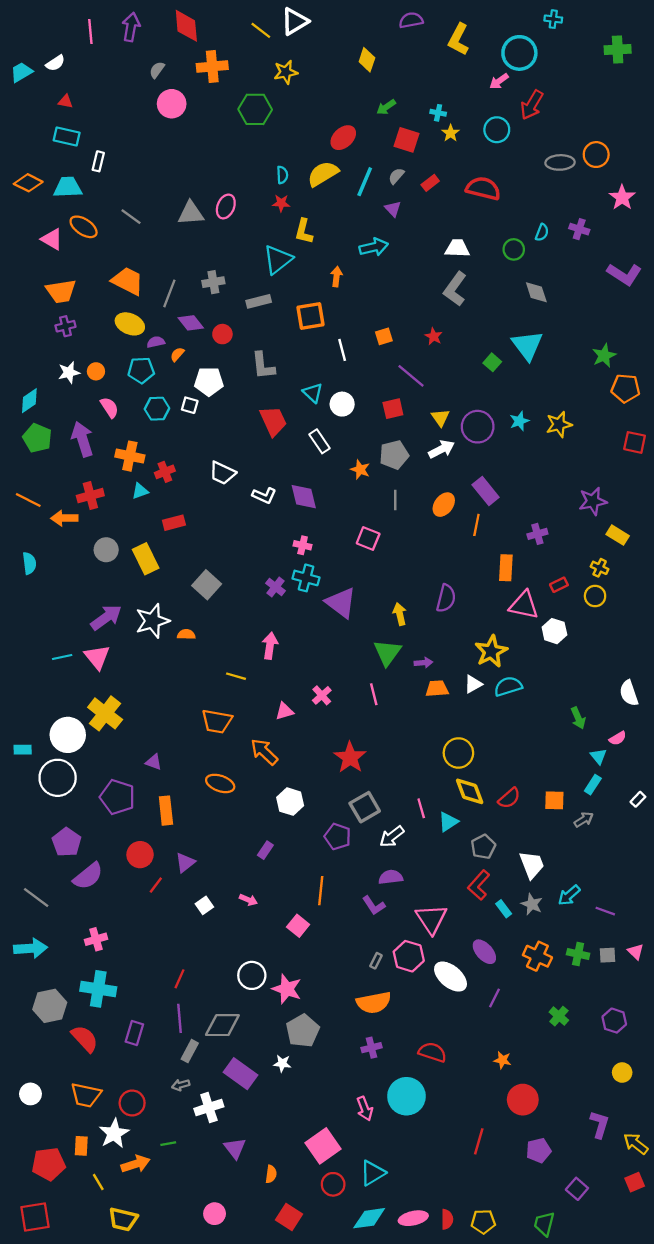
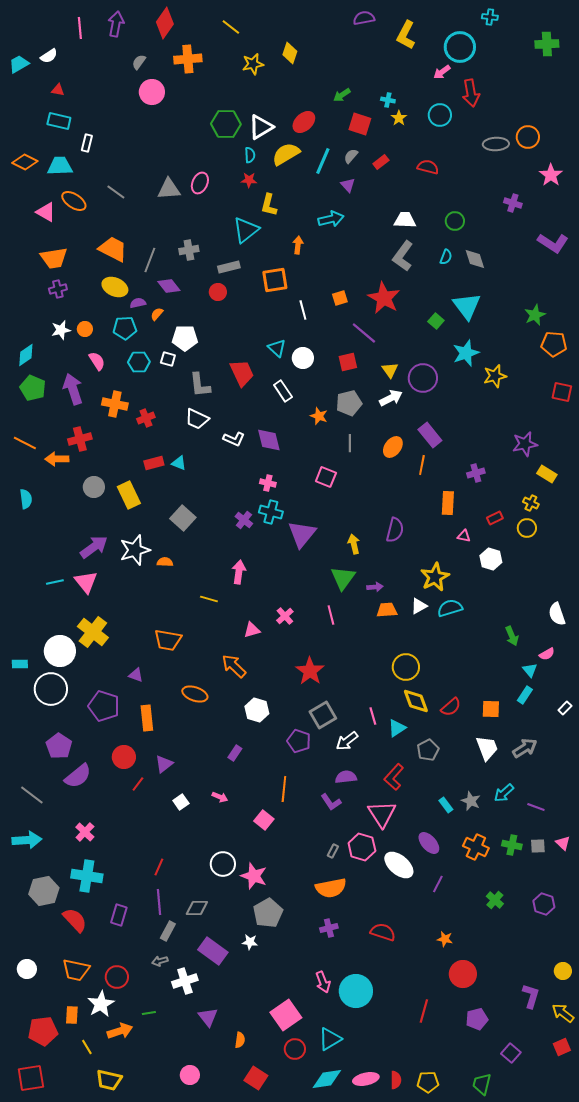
white triangle: (295, 21) -> (261, 127), moved
red diamond: (186, 26) -> (165, 23), turned 40
yellow diamond: (367, 60) -> (290, 53), moved
red arrow: (532, 105) -> (471, 93), turned -40
green hexagon: (255, 109) -> (226, 124), moved
red semicircle: (483, 188) -> (428, 167), size x0.7
cyan semicircle: (542, 232) -> (446, 257), moved
red circle: (222, 334) -> (218, 292), moved
red star: (434, 336) -> (384, 298), size x2.0
gray L-shape: (263, 366) -> (200, 385), moved
cyan star: (519, 421) -> (466, 353), moved, size x1.5
cyan triangle: (140, 491) -> (179, 463), moved, turned 42
purple triangle: (341, 603) -> (302, 534), turned 32
pink triangle: (524, 605) -> (464, 536), size x0.5
orange trapezoid: (217, 721) -> (168, 640), moved
gray arrow: (584, 820) -> (525, 748), moved, size x1.4
white trapezoid: (532, 865) -> (487, 748), moved
red L-shape: (479, 885) -> (394, 777), moved
pink cross: (96, 939) -> (85, 832), turned -30
gray diamond: (222, 1025) -> (197, 908), size x0.7
yellow circle: (622, 1073) -> (563, 971), moved
cyan circle: (406, 1096) -> (356, 991), moved

